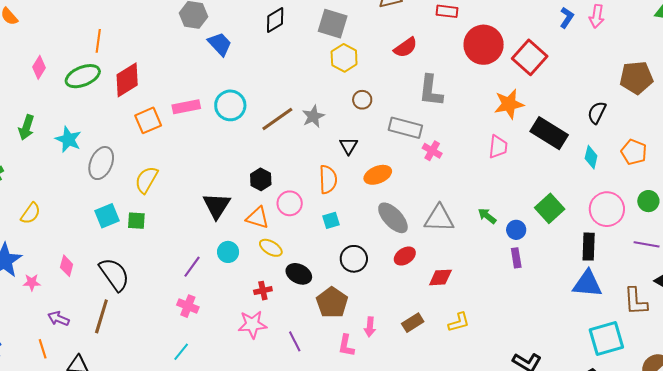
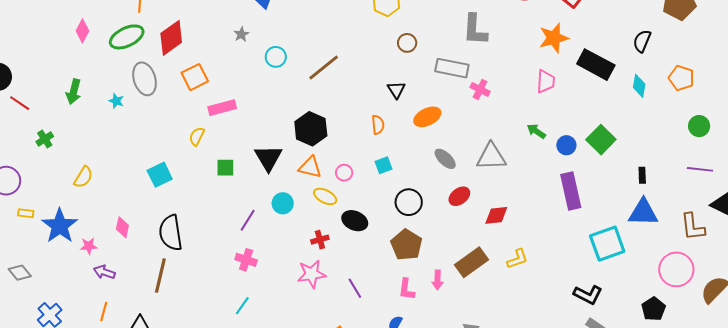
cyan circle: (230, 105) -> (276, 57), size x0.7
pink rectangle: (186, 107) -> (222, 108), moved
gray star: (313, 116) -> (241, 34), moved, size x0.7
cyan star: (68, 139) -> (116, 101), size x0.6
gray ellipse: (101, 163) -> (145, 79), moved, turned -36
black hexagon: (261, 179) -> (311, 129), size x1.5
orange semicircle: (328, 179) -> (378, 125), size x0.7
yellow semicircle: (147, 180) -> (197, 136), size x0.7
pink circle: (290, 203) -> (344, 173), moved, size x0.7
pink circle: (607, 209) -> (676, 269), moved
green arrow: (487, 216) -> (536, 131), moved
gray ellipse: (393, 218) -> (445, 159), size x0.7
green square: (136, 221) -> (225, 168), moved
blue circle: (516, 230) -> (566, 145), moved
black rectangle: (589, 247) -> (642, 175), size x0.6
purple rectangle: (516, 258) -> (571, 191), size x1.8
black semicircle: (114, 274) -> (171, 233), turned -150
brown pentagon: (332, 302) -> (406, 245), moved
purple arrow: (58, 319) -> (104, 272), moved
brown rectangle: (413, 323) -> (471, 262), size x1.5
pink arrow: (370, 327) -> (438, 280), moved
cyan square: (606, 339) -> (607, 244), moved
orange line: (43, 349) -> (104, 312), turned 36

